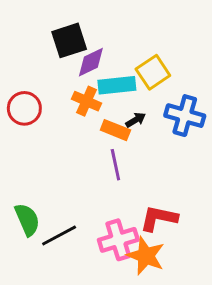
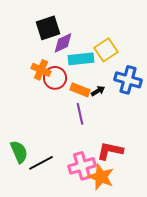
orange cross: (86, 101) -> (41, 70), moved
red circle: (24, 108) -> (55, 78), moved
black arrow: (136, 120) -> (98, 91), moved

